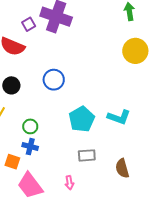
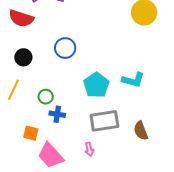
blue cross: (30, 147) -> (57, 114), moved
gray rectangle: (87, 155) -> (104, 121), size x1.6

